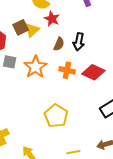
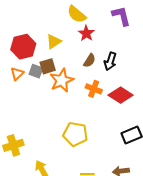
brown square: (21, 27) -> (48, 66), moved
yellow triangle: (32, 30) -> (54, 42), moved
yellow pentagon: (56, 116) -> (75, 134), turned -30

